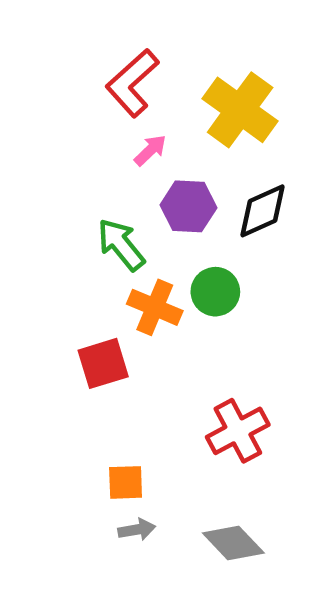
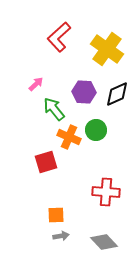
pink arrow: (150, 150) -> (36, 84), moved
red cross: (238, 431) -> (106, 192), turned 32

